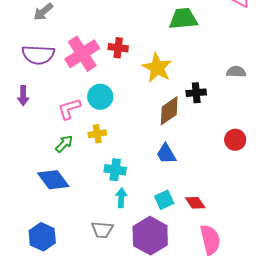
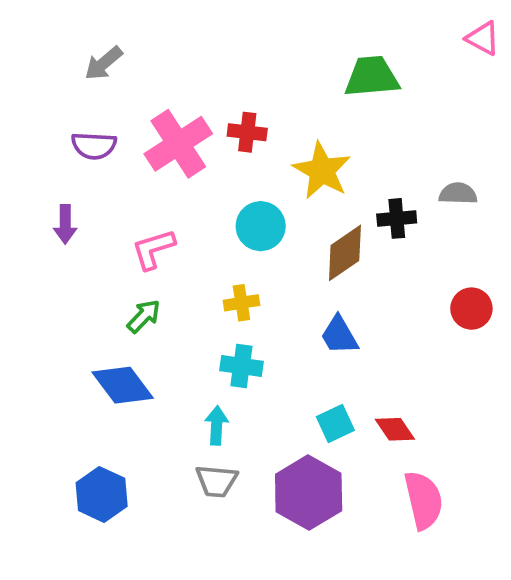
purple semicircle: (38, 55) -> (94, 146), size x0.7
gray semicircle: (236, 72) -> (458, 194), moved
cyan circle: (100, 97) -> (261, 226), moved
yellow cross: (97, 134) -> (241, 303), moved
cyan arrow: (121, 198) -> (217, 425), moved

